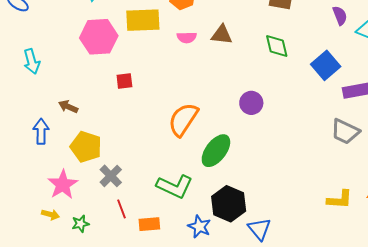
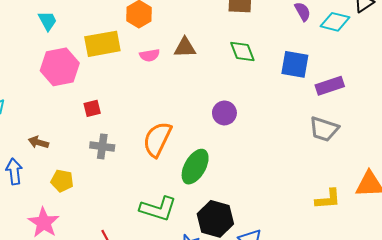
blue square: (326, 65) -> (295, 64), turned -32
yellow pentagon: (86, 147) -> (62, 181), size x0.7
gray cross: (111, 176) -> (102, 146), moved, turned -30

